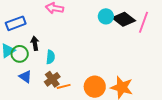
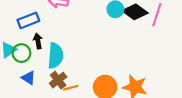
blue rectangle: (16, 23) -> (28, 20), moved
cyan semicircle: (50, 57) -> (56, 56), size x1.6

